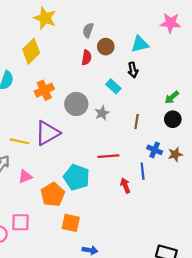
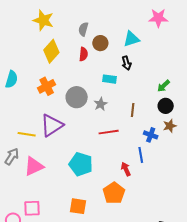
yellow diamond: (31, 51) -> (51, 51), moved
cyan rectangle: (113, 86) -> (109, 79), turned -32
brown star: (175, 154) -> (170, 126), moved
red line: (108, 156) -> (109, 132), moved
pink triangle: (25, 177) -> (34, 166), size x1.5
orange pentagon: (53, 195) -> (114, 193), moved

